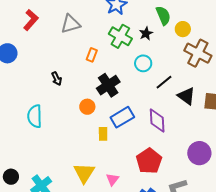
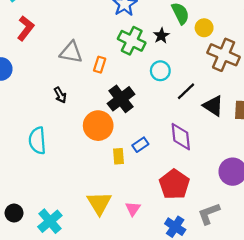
gray triangle: (71, 24) -> (71, 52), moved, turned 30
orange circle: (87, 107) -> (98, 126), size x1.6
blue rectangle: (122, 117) -> (140, 145), moved, size x0.6

